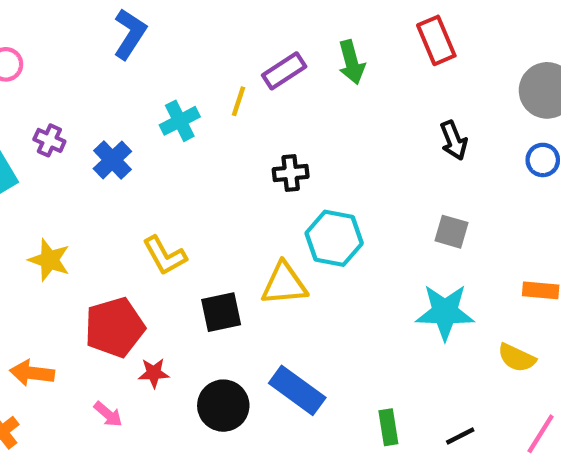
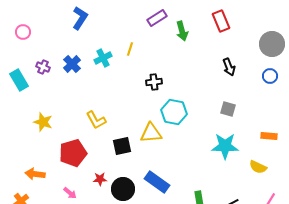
purple rectangle: (284, 71) -> (157, 18), moved
blue cross: (112, 160) -> (72, 64), moved
red star: (154, 373) -> (100, 179), moved

